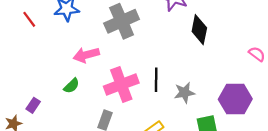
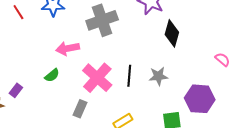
pink cross: (121, 85) -> (97, 78), turned -32
gray star: (185, 93) -> (158, 76), moved

